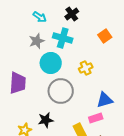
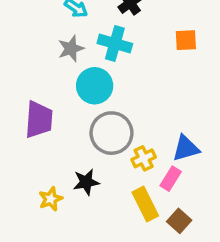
orange square: (105, 36) -> (186, 40), turned 32
yellow cross: (86, 68) -> (144, 158), moved
pink rectangle: (96, 118) -> (171, 179), turned -40

